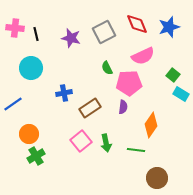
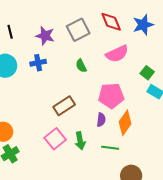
pink pentagon: (129, 83) -> (111, 96), moved
blue cross: (64, 93) -> (38, 63), moved
purple semicircle: (123, 107) -> (101, 120), moved

